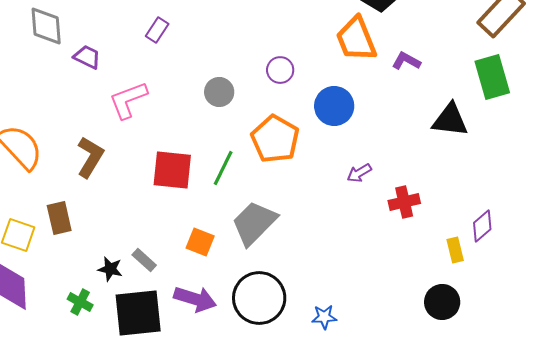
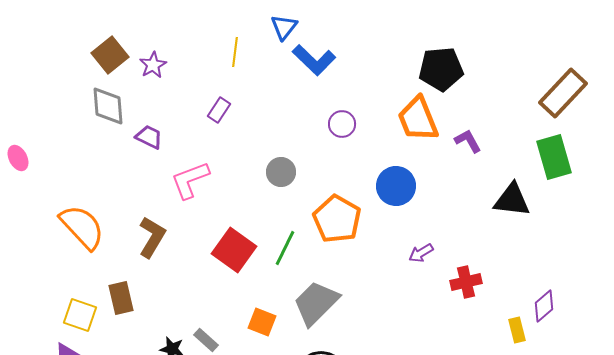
purple L-shape: (406, 61) -> (468, 141), turned 32
purple circle: (280, 70) -> (342, 124), moved
red square: (172, 170) -> (234, 250), turned 30

